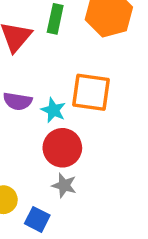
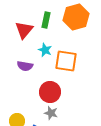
cyan star: (53, 110) -> (45, 50), moved

